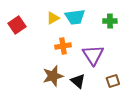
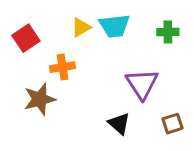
orange cross: (63, 46) -> (63, 67), moved
brown star: (53, 76) -> (40, 99), moved

